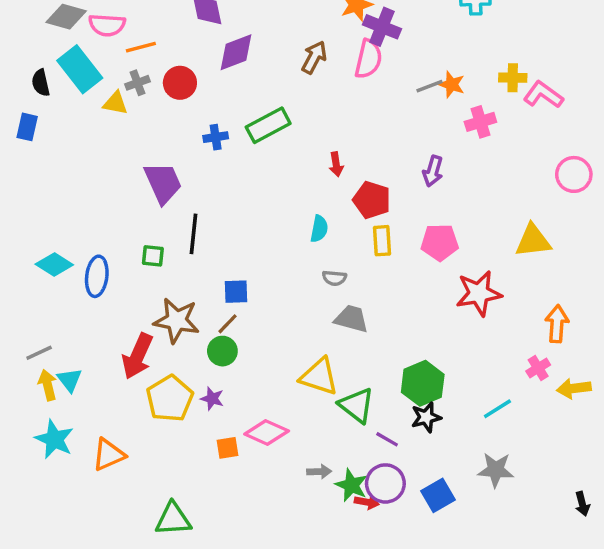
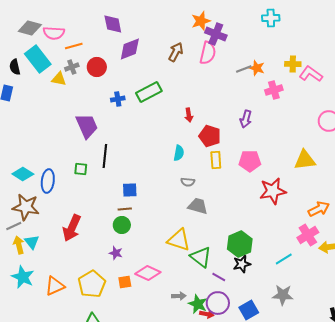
brown star: (177, 320) -> (26, 207), moved
brown line: (227, 324) -> (125, 209), turned 40
orange arrow: (557, 324) -> (319, 209), turned 60
pink cross: (538, 368) -> (308, 235), size x1.5
yellow pentagon: (170, 399) -> (92, 284), moved

